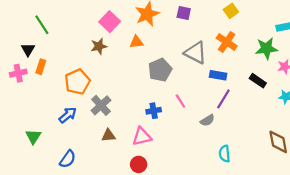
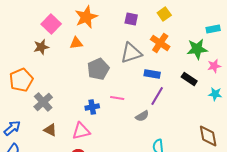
purple square: (184, 13) -> (131, 19), moved
gray triangle: (196, 53) -> (131, 53), turned -45
pink line: (180, 101) -> (117, 98), turned -48
blue arrow: (68, 115) -> (12, 128), moved
brown triangle: (108, 135) -> (50, 130), turned 32

